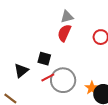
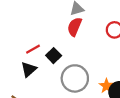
black square: (44, 59) -> (54, 56), turned 32
red line: (48, 77) -> (33, 49), moved

